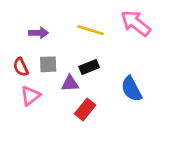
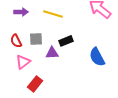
yellow line: (91, 30) -> (53, 14), moved
purple arrow: (39, 33) -> (21, 12), moved
red rectangle: (85, 109) -> (35, 84), moved

